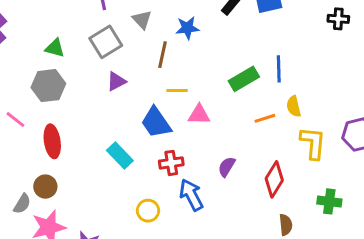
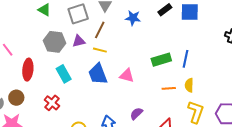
brown line: (162, 55) -> (100, 30), moved
gray hexagon: (48, 86) -> (55, 42), moved
yellow line: (177, 90) -> (100, 50), moved
cyan rectangle: (120, 155) -> (64, 74), moved
red cross: (171, 163) -> (52, 103), moved, turned 35

